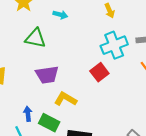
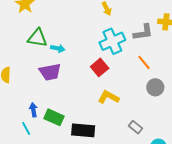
cyan arrow: (60, 15) -> (58, 48), moved
yellow L-shape: (66, 99) -> (108, 97), moved

